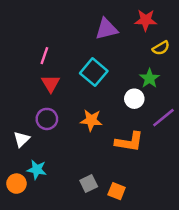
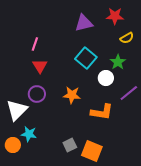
cyan square: (94, 72) -> (86, 58), moved
white triangle: (22, 139) -> (17, 110), size x1.6
orange square: (117, 191) -> (92, 151), size x1.5

